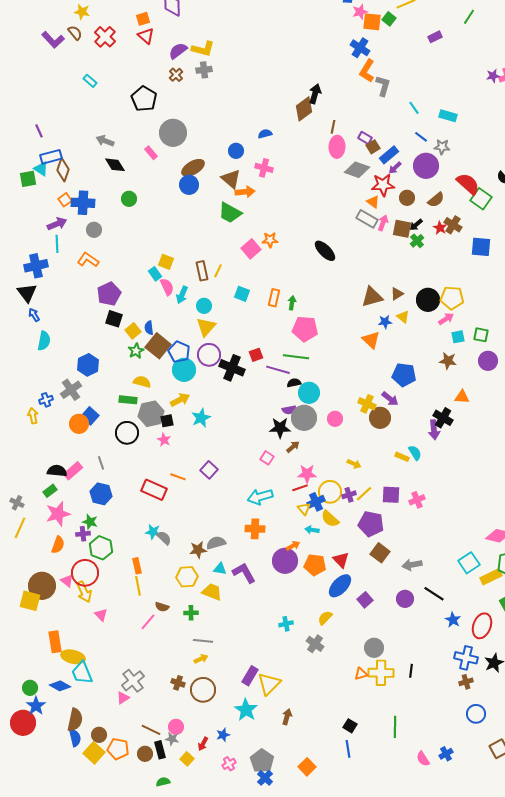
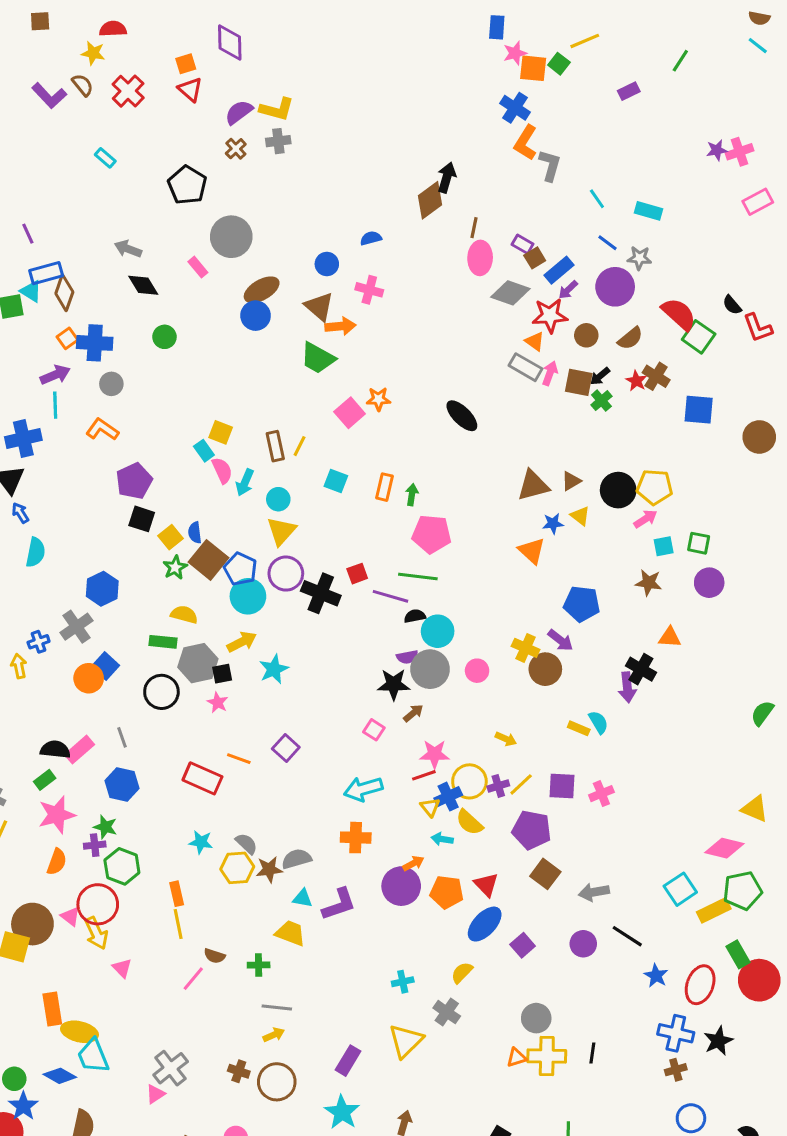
gray semicircle: (164, 538) -> (246, 844), moved
purple L-shape: (244, 573) -> (339, 904), turned 100
yellow hexagon: (187, 577) -> (237, 868), moved
yellow triangle: (269, 684) -> (406, 1041), moved

